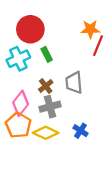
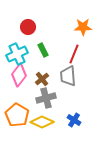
red circle: (30, 29) -> (28, 27), size x0.6
red line: (98, 46) -> (74, 54), moved
pink diamond: (21, 103) -> (19, 75), moved

